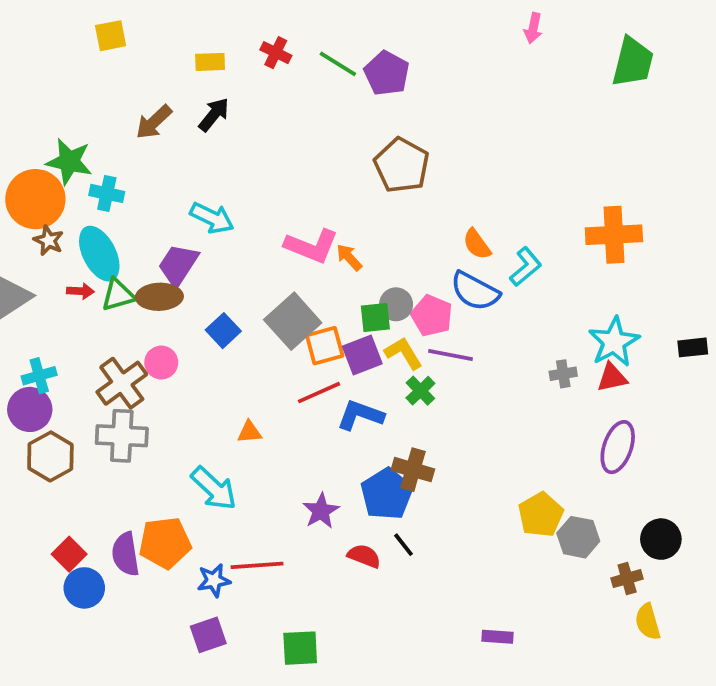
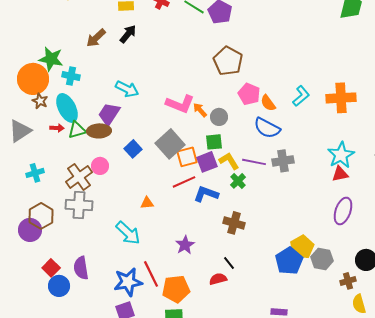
cyan L-shape: (526, 267) -> (301, 96), moved
gray circle: (396, 304) -> (219, 117), moved
pink pentagon: (432, 316) -> (249, 94), moved
gray cross: (563, 374) -> (283, 161), moved, size x1.5
purple circle: (30, 409) -> (30, 230), moved
blue pentagon: (387, 494) -> (289, 261), moved
orange pentagon: (165, 543) -> (176, 289), moved
red semicircle: (364, 556) -> (218, 279), moved, turned -36
red line: (257, 565) -> (151, 274), turned 68
blue star: (214, 580) -> (128, 282), size x1.6

